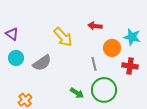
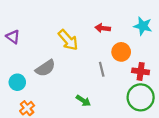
cyan star: (132, 37) -> (143, 26), moved
cyan circle: (16, 58) -> (17, 82), moved
green circle: (104, 90) -> (141, 97), moved

